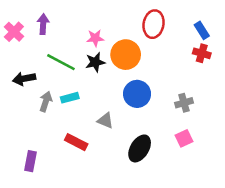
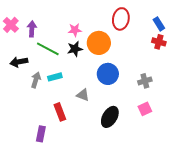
purple arrow: (43, 24) -> (32, 29), moved
red rectangle: (76, 142) -> (60, 112), turned 42
purple rectangle: (30, 161) -> (41, 134), moved

